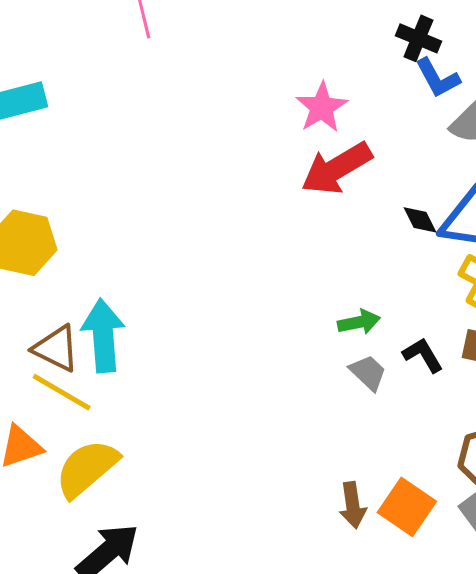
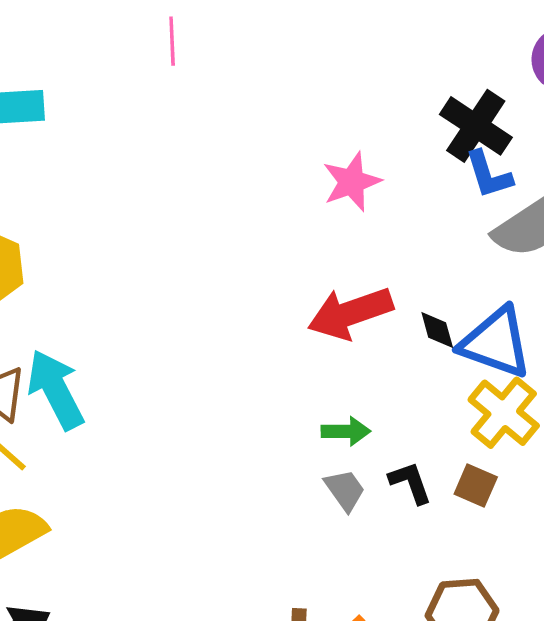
black cross: (418, 38) -> (476, 126), size x1.4
red arrow: (337, 168) -> (350, 313), moved
cyan arrow: (103, 336) -> (56, 390), turned -34

